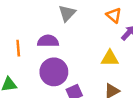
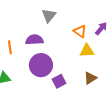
orange triangle: (114, 15) -> (80, 31), moved

